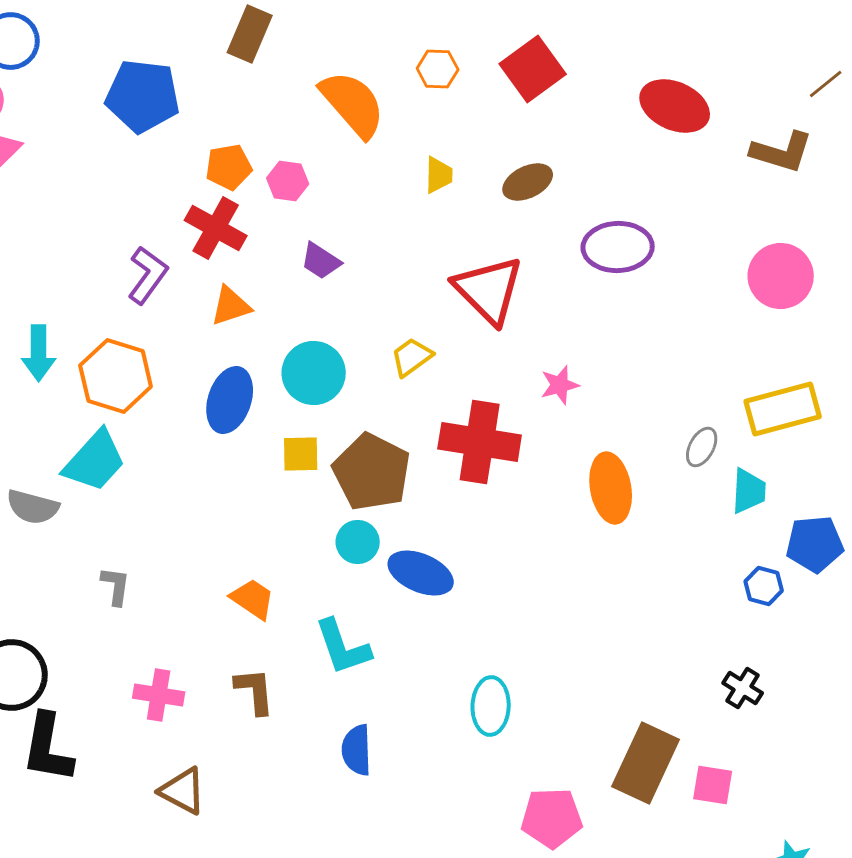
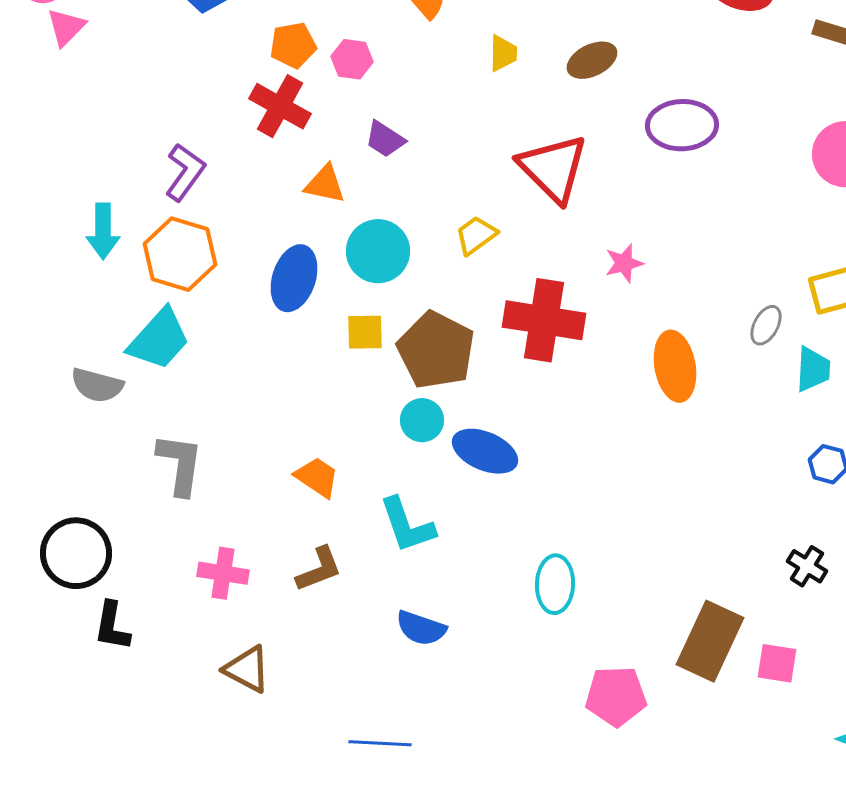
purple L-shape: (148, 275) -> (185, 172), moved
orange triangle: (231, 306) -> (325, 184), moved, turned 30
gray L-shape: (116, 586) -> (180, 464), size x1.6
brown L-shape: (255, 691) -> (319, 569), turned 74
black L-shape: (48, 748) -> (112, 626), size x0.7
blue semicircle: (357, 750) -> (421, 628), turned -69

